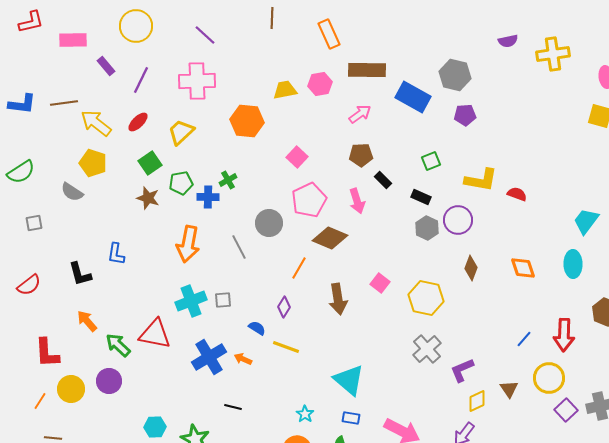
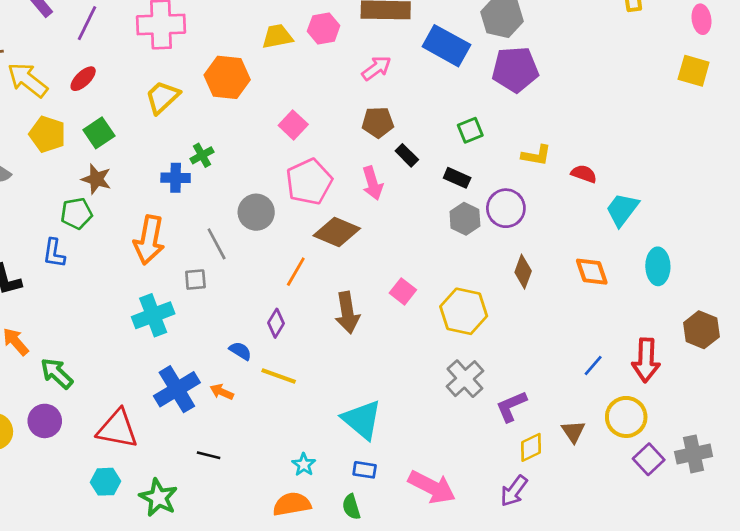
purple pentagon: (465, 115) -> (515, 69), size x1.6
yellow trapezoid: (181, 132) -> (162, 97), moved
yellow pentagon: (93, 163) -> (47, 134), moved
yellow L-shape: (481, 180) -> (536, 155), size x0.7
green pentagon: (181, 183) -> (76, 213), moved
cyan trapezoid: (586, 221) -> (622, 210), moved
gray square: (223, 300) -> (195, 280), moved
red triangle: (155, 334) -> (117, 429), moved

